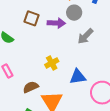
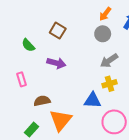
purple arrow: (56, 23) -> (56, 63), moved
yellow cross: (52, 63) -> (110, 84), moved

